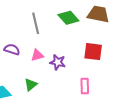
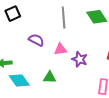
green triangle: (31, 85) -> (50, 77), turned 32

